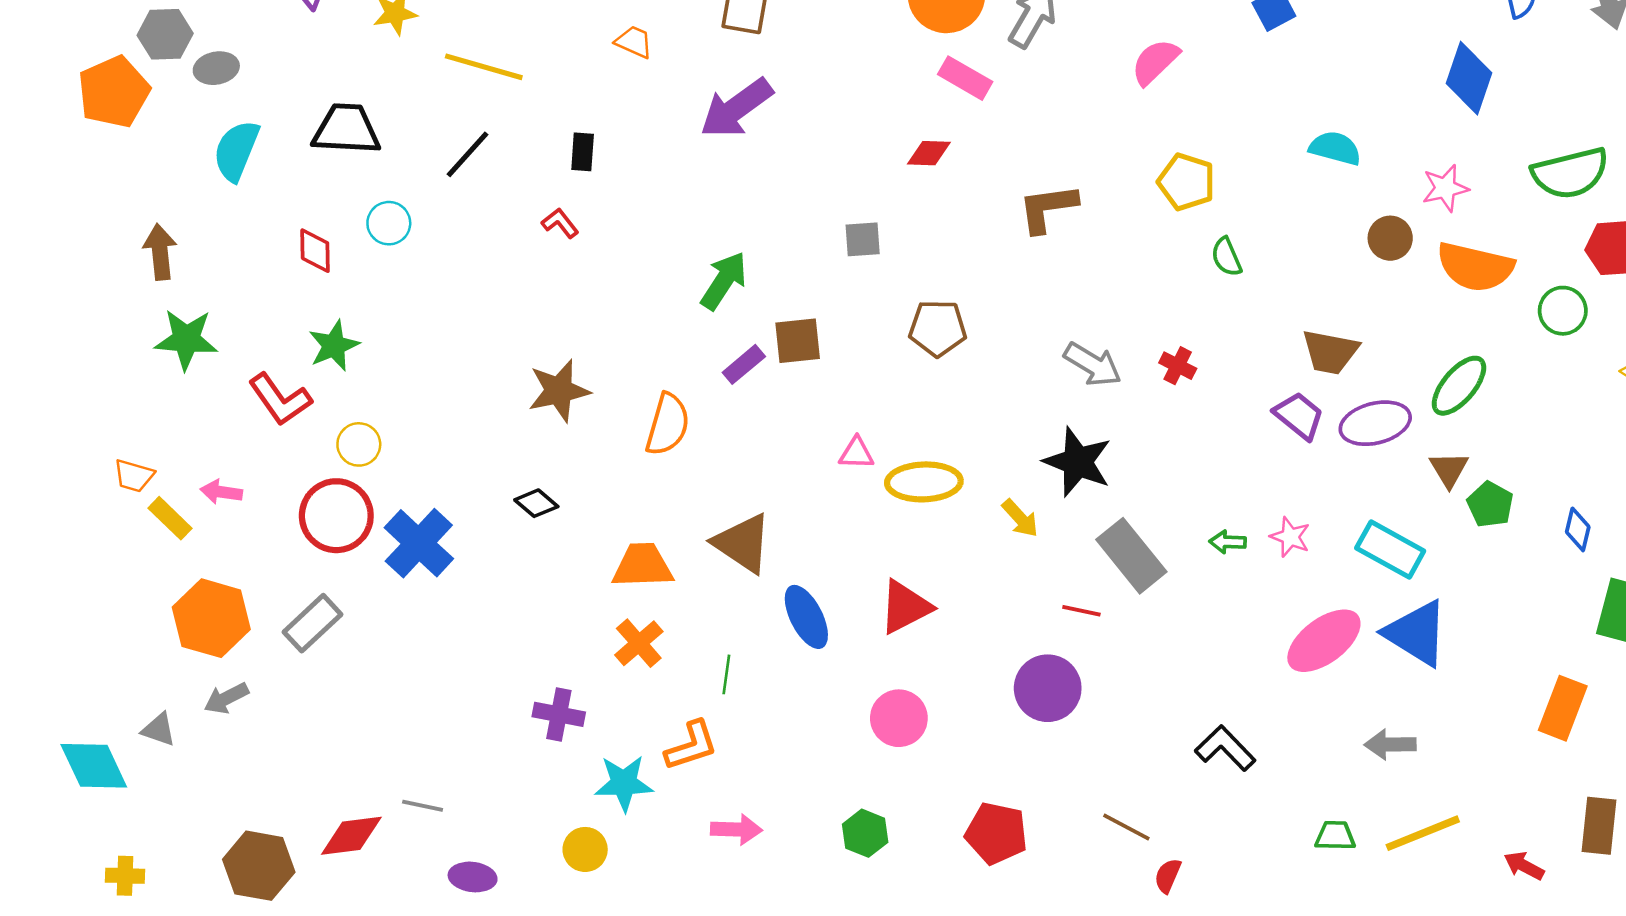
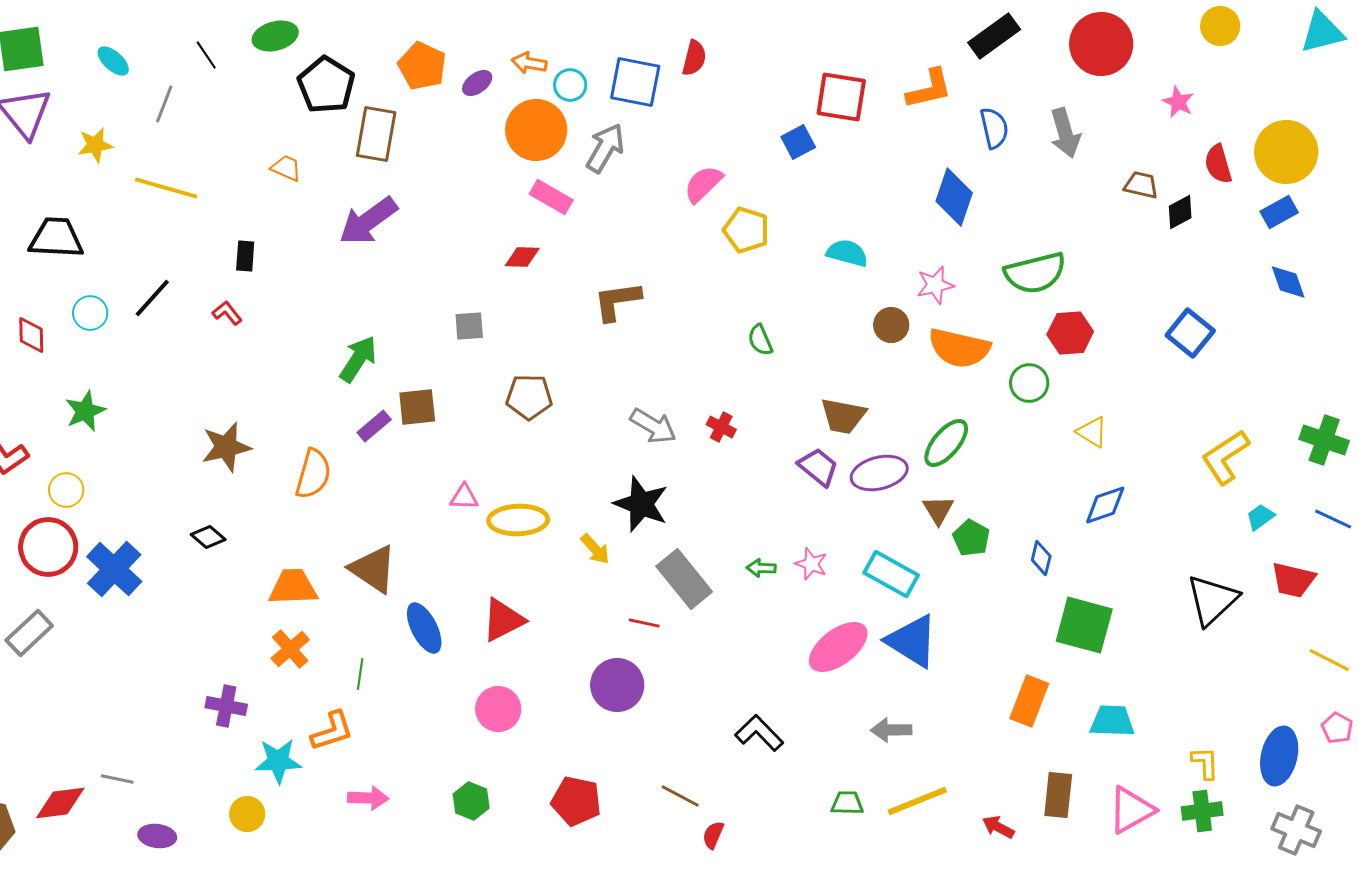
black line: (468, 154) -> (152, 298), moved
yellow pentagon: (1186, 182) -> (746, 230), moved
green star: (334, 346) -> (85, 411), moved

